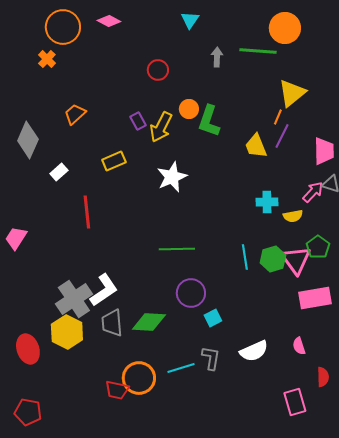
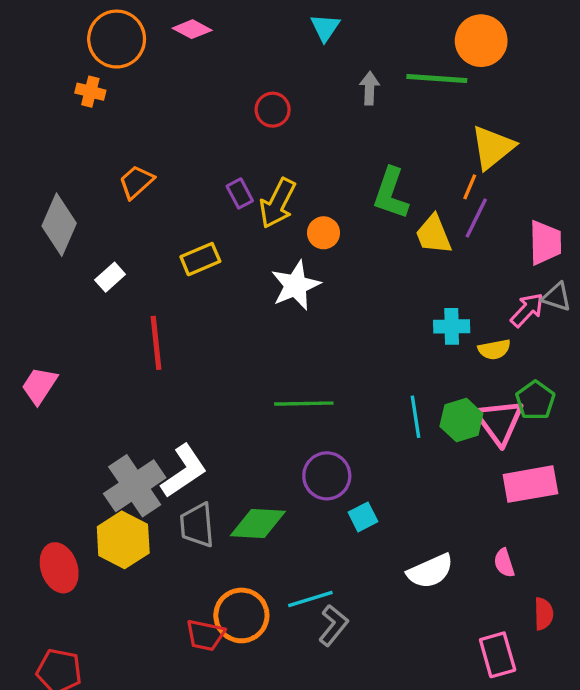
orange cross: (47, 59) -> (90, 92), turned -30
orange circle: (189, 109) -> (324, 233), moved
green L-shape: (209, 121) -> (391, 193), moved
gray L-shape: (211, 358) -> (333, 625), moved, turned 30

